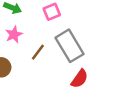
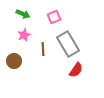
brown line: (38, 52) -> (43, 49), turned -40

